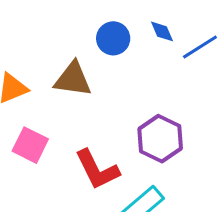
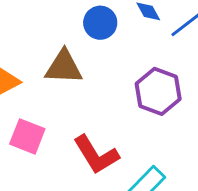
purple hexagon: (160, 139) -> (158, 91), moved

